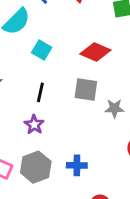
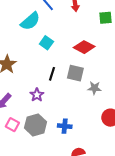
black line: (40, 92) -> (52, 74), moved

